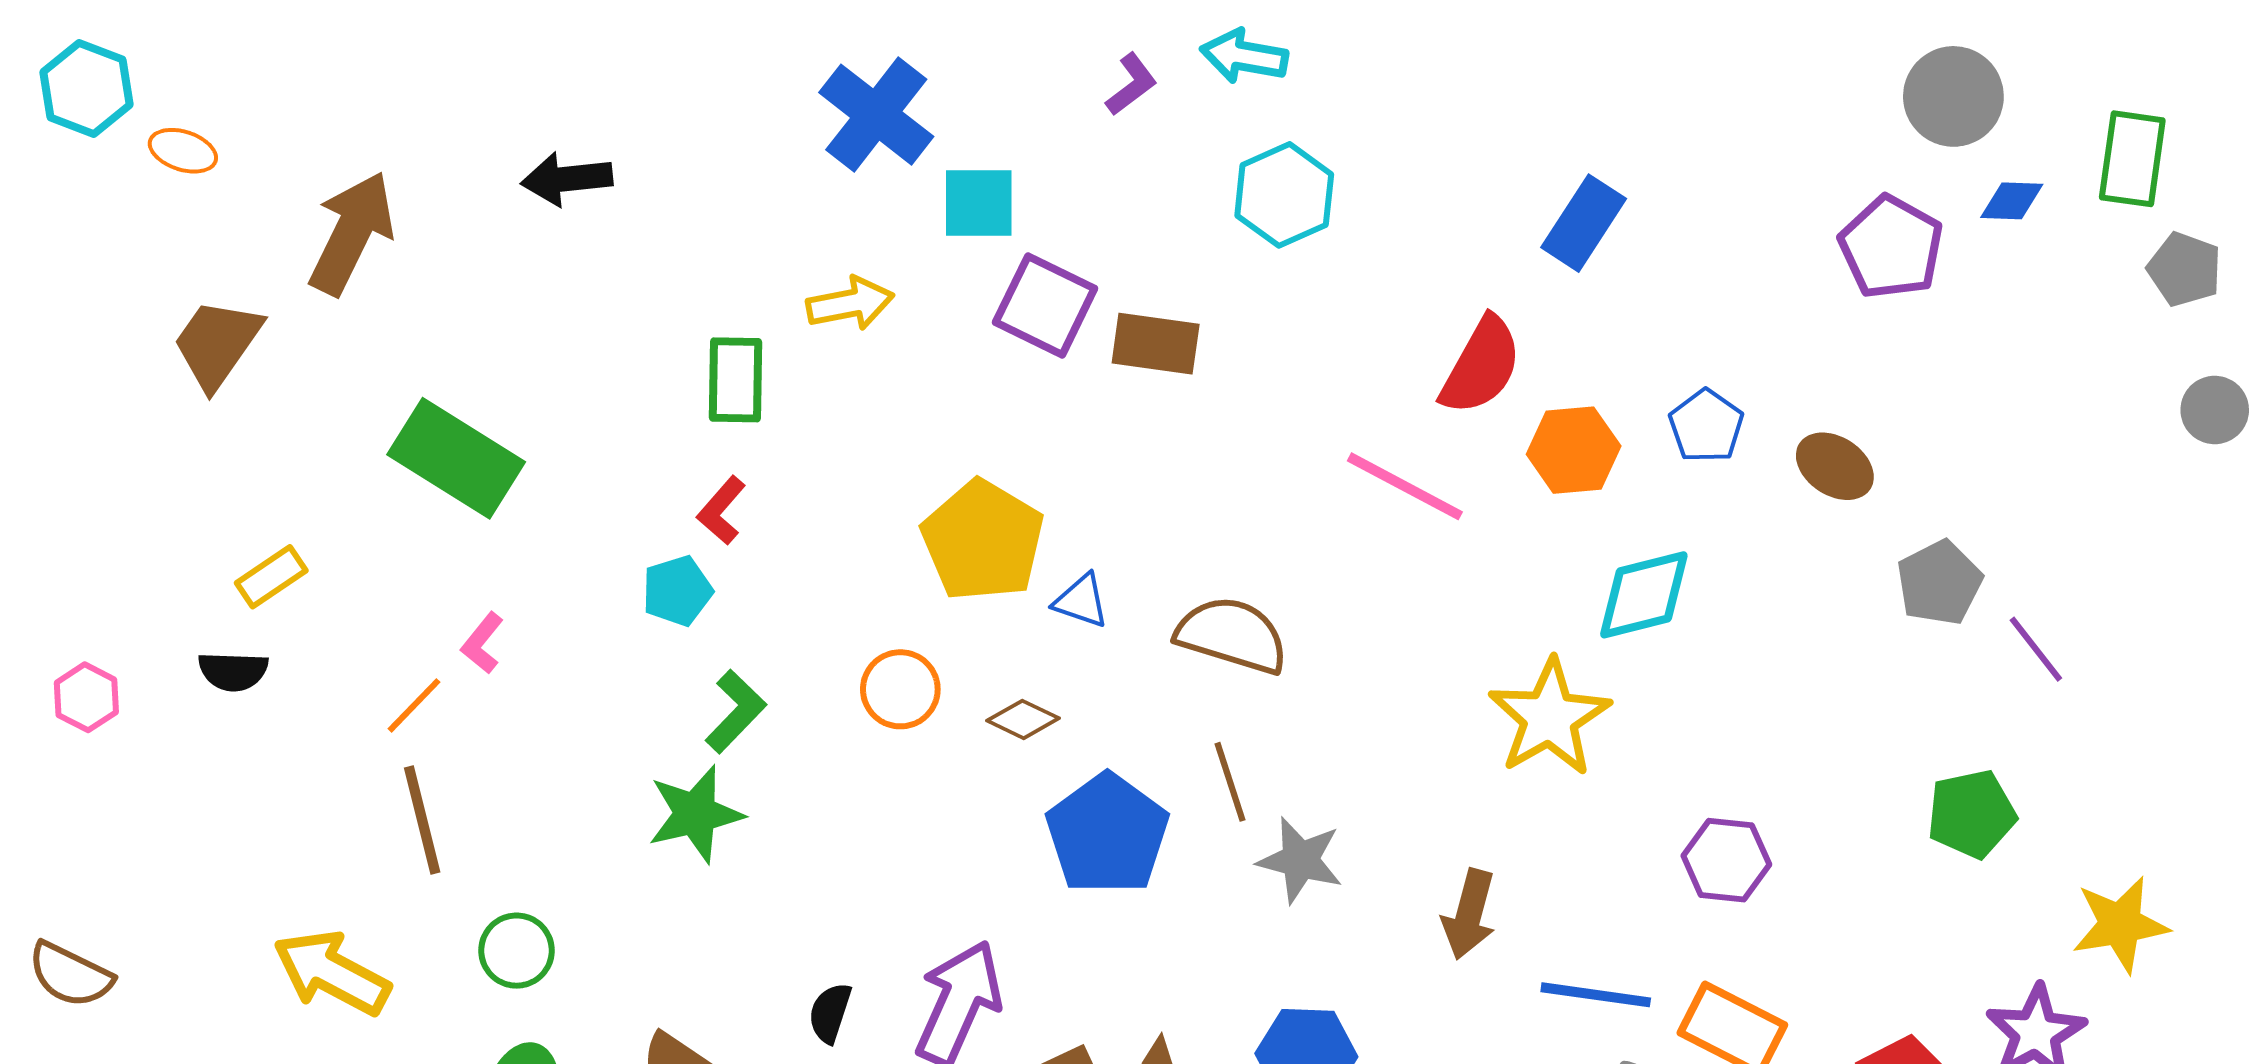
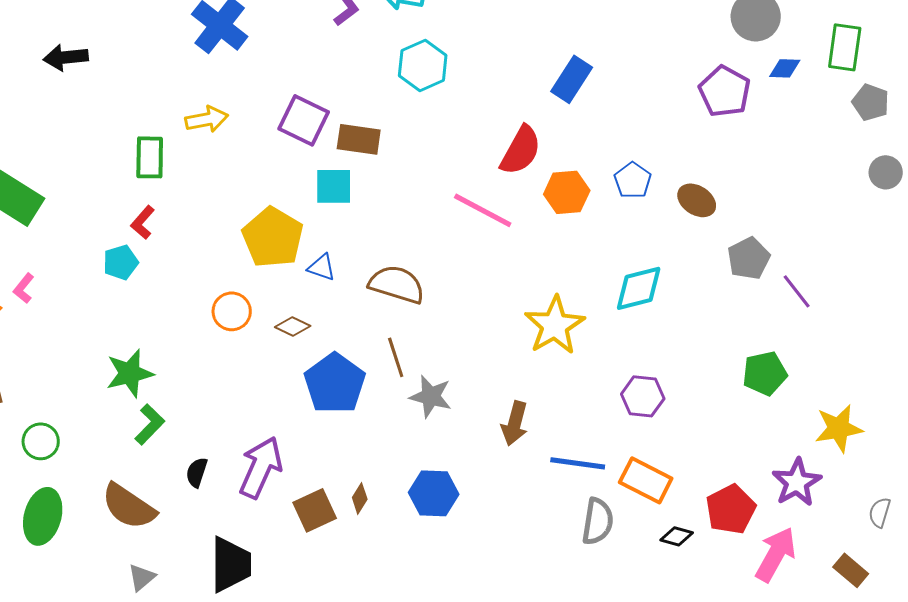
cyan square: (979, 203) -> (334, 186), moved
cyan diamond: (1644, 595) -> (639, 288), moved
green L-shape: (736, 711) -> (150, 424), moved

